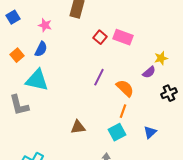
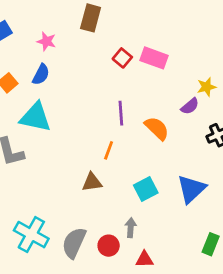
purple line: (99, 77) -> (121, 113), turned -30
orange line: (123, 111) -> (109, 150), moved
blue triangle: (150, 132) -> (191, 189), size x1.6

